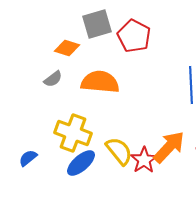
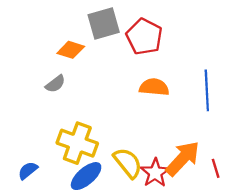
orange semicircle: (100, 82) -> (154, 87), moved, size x0.7

